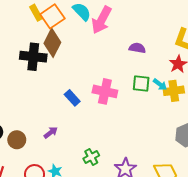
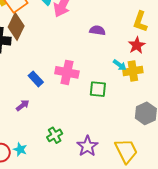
green square: (141, 83) -> (98, 89), moved
purple arrow: (51, 133) -> (23, 105), moved

